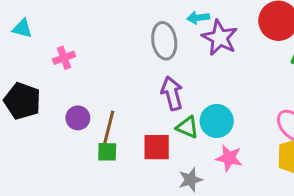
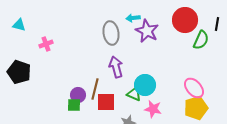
purple circle: (78, 118) -> (78, 95), moved
brown line: (109, 127) -> (95, 89), moved
green triangle: (187, 127) -> (134, 94), moved

